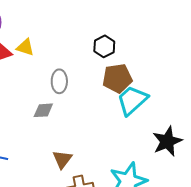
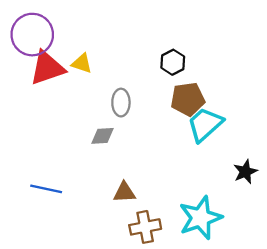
black star: (167, 141) -> (245, 172), size x0.7
brown triangle: (62, 159) -> (124, 192), turned 50

